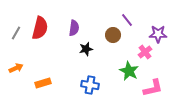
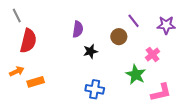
red semicircle: (40, 28) -> (28, 41), moved
gray line: (16, 33) -> (17, 16), moved, turned -56
purple star: (158, 34) -> (166, 25), moved
orange rectangle: (43, 83) -> (36, 82), moved

